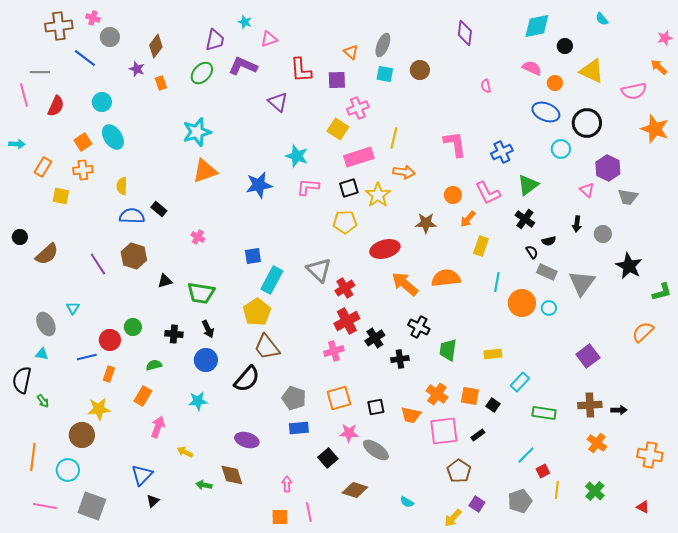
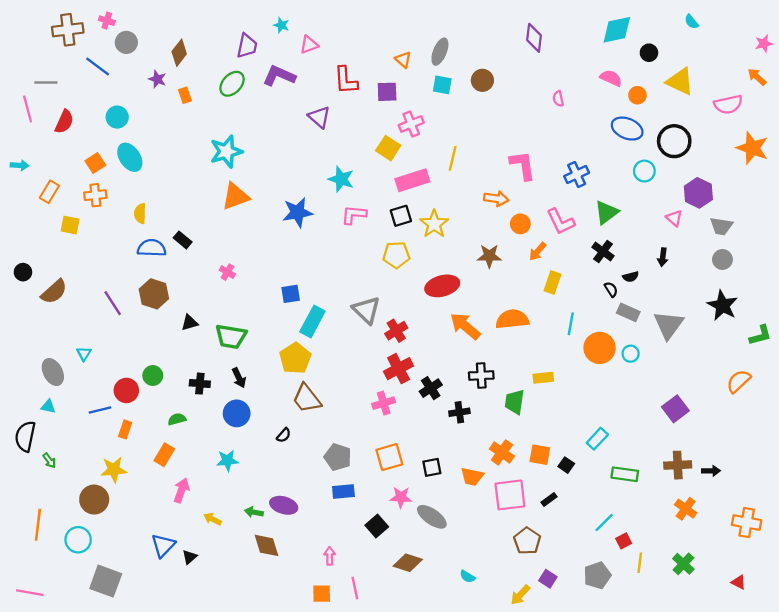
orange arrow: (404, 172) -> (496, 199), moved
gray circle: (603, 234) -> (722, 259), moved
black cross: (419, 327) -> (481, 375), turned -30
yellow rectangle: (493, 354) -> (543, 378), moved
black semicircle: (247, 379) -> (284, 435), size x0.5
green arrow: (204, 485) -> (254, 512), moved
black triangle: (153, 501) -> (190, 557), moved
pink line: (45, 506) -> (30, 593), moved

